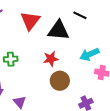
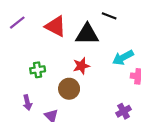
red triangle: (30, 21) -> (55, 26), turned -35
brown circle: (60, 81) -> (69, 89), moved

